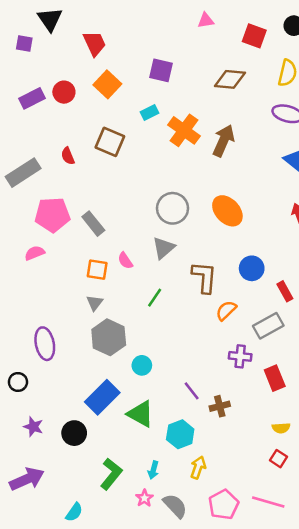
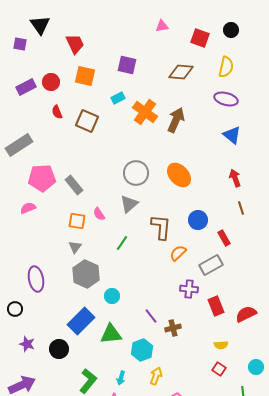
orange square: (107, 84) -> (85, 76), turned -30
red semicircle: (68, 156) -> (57, 112), moved
green triangle: (141, 414) -> (111, 334), turned -35

